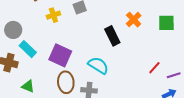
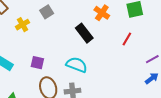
purple square: (60, 55) -> (37, 63), size x0.6
red line: (154, 68) -> (127, 39), moved

